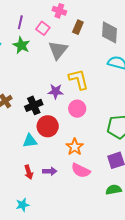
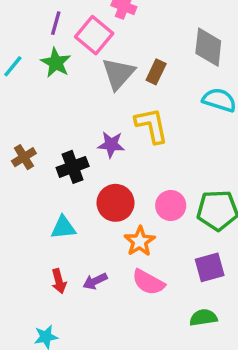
brown rectangle: (78, 27) -> (156, 72), moved
pink square: (43, 28) -> (94, 35), size x1.5
pink circle: (77, 109) -> (171, 205), moved
red circle: (48, 126) -> (116, 203), moved
purple arrow: (50, 171) -> (95, 281), turned 152

